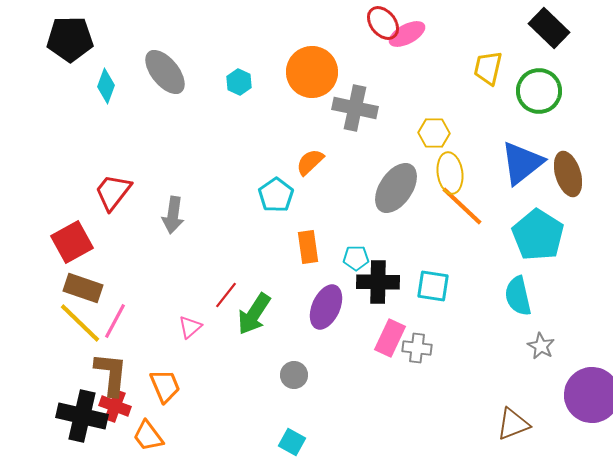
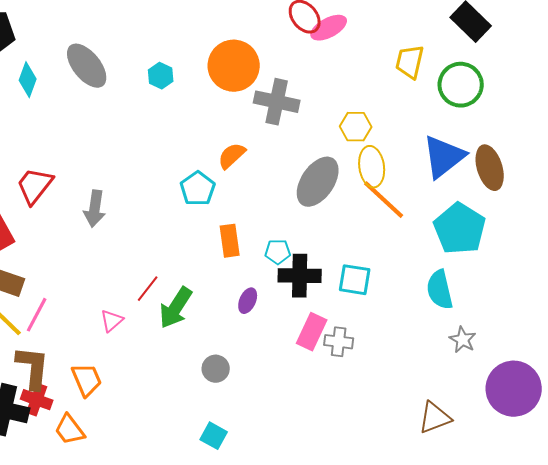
purple ellipse: (326, 307) -> (248, 301), size x0.6

